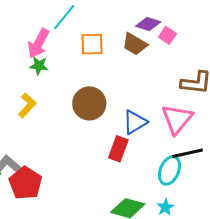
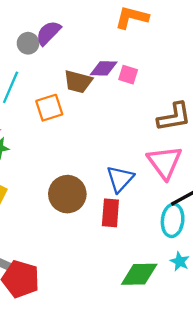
brown trapezoid: (135, 44) -> (78, 82), moved
brown circle: (89, 103) -> (67, 194), moved

